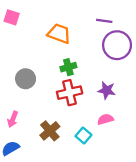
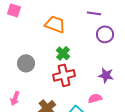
purple circle: (117, 45) -> (105, 34), size x0.7
green cross: (68, 67) -> (63, 53), turned -32
purple star: (107, 90) -> (106, 75), moved

